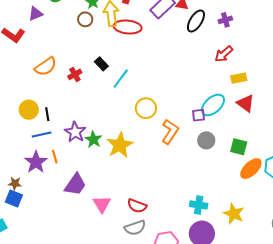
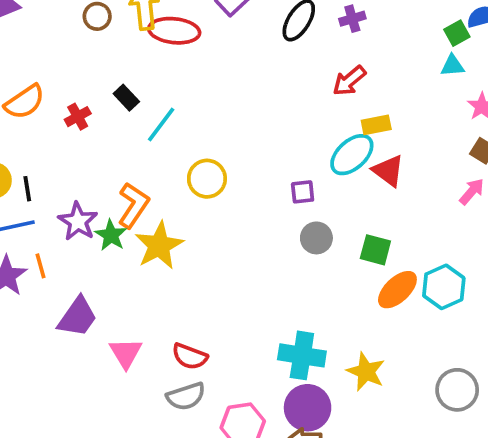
cyan ellipse: (213, 105) -> (352, 155), moved
orange L-shape: (170, 132) -> (133, 205), moved
cyan cross: (199, 205) -> (302, 355), size x1.4

